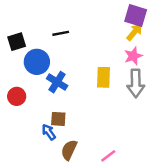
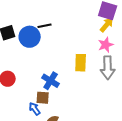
blue circle: (37, 62) -> (30, 37), moved
blue cross: (57, 82) -> (51, 81), moved

